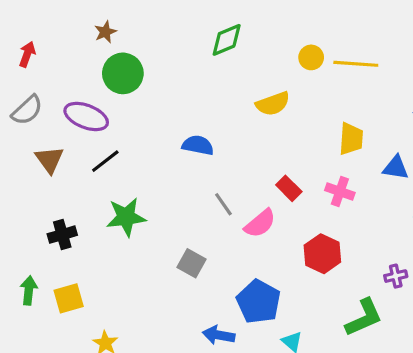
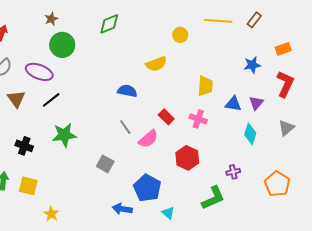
green diamond: (227, 40) -> (109, 24), moved
yellow line: (356, 64) -> (218, 21), moved
blue semicircle: (198, 145) -> (127, 91), moved
black cross: (62, 235) -> (24, 146), turned 36
yellow square: (69, 298) -> (28, 186), turned 30

